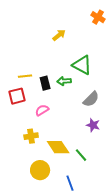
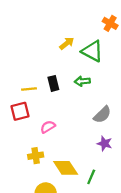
green triangle: (82, 65) -> (92, 51), moved
green arrow: (64, 81) -> (82, 81), moved
black rectangle: (45, 83) -> (53, 83), moved
green line: (81, 155) -> (91, 177), turned 64

